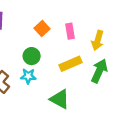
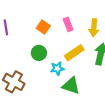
cyan star: (28, 76) -> (57, 68), moved

